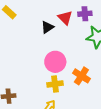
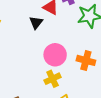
yellow cross: (55, 84) -> (53, 79), moved

